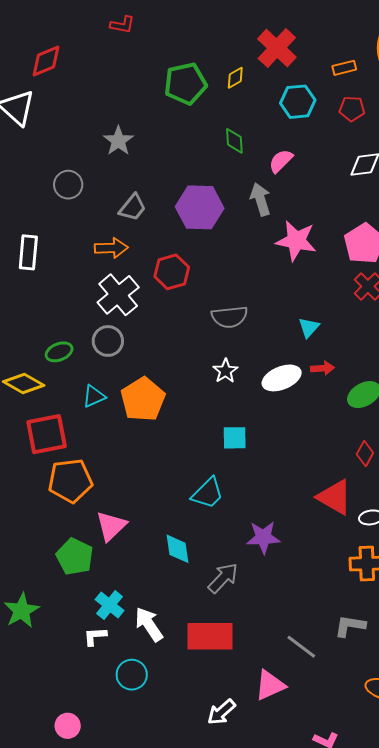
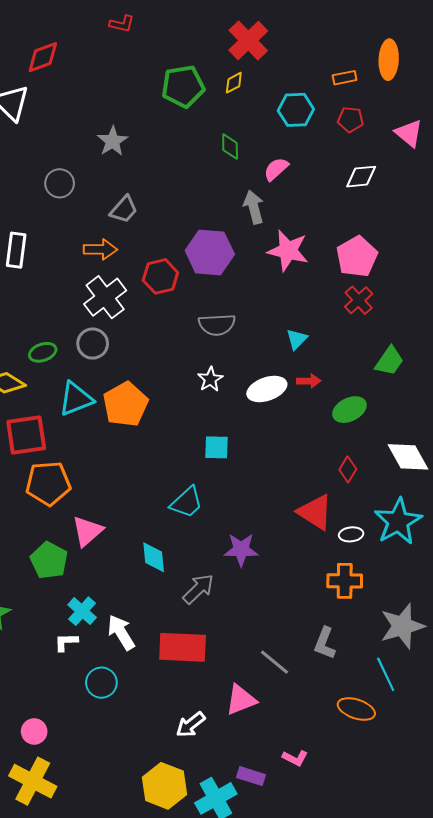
red cross: (277, 48) -> (248, 40), moved
purple hexagon: (200, 207) -> (210, 252), moved
cyan triangle: (94, 396) -> (76, 399), size x1.5
gray L-shape: (350, 626) -> (325, 643), turned -80

